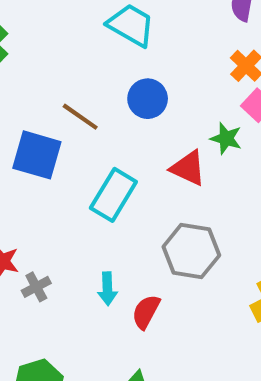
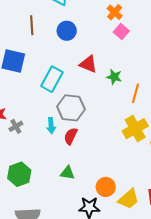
brown line: (80, 117) -> (32, 25), moved, turned 54
green star: (226, 138) -> (114, 77), moved
gray hexagon: (191, 251) -> (71, 108), moved

